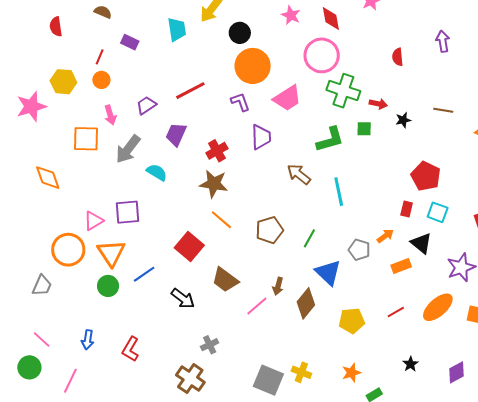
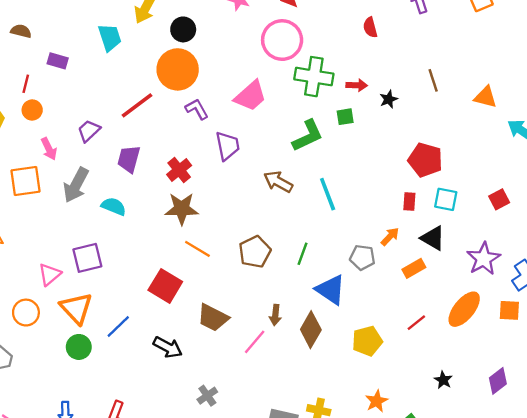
orange circle: (253, 66) -> (178, 69), moved
brown line: (443, 110) -> (433, 80), turned 72
orange circle: (68, 250) -> (26, 313), size x0.7

